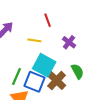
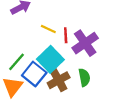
red line: (48, 20) -> (66, 35), moved
purple cross: (69, 42) -> (85, 43), size x1.6

